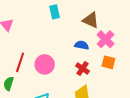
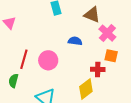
blue semicircle: (82, 45) -> (75, 41), moved
red cross: (83, 68) -> (98, 69), moved, turned -32

